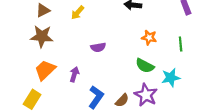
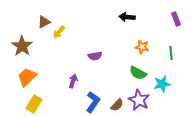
yellow arrow: (78, 13) -> (59, 32), moved
brown star: (42, 36) -> (22, 46), moved, turned 30
orange trapezoid: (45, 70) -> (27, 77), moved

